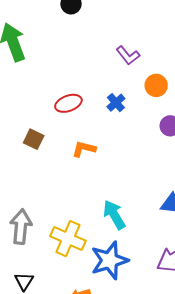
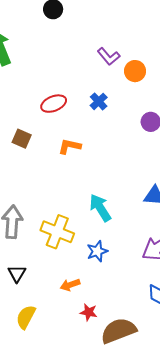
orange circle: (156, 85) -> (135, 71), moved
blue star: (109, 260) -> (97, 251), size x0.6

